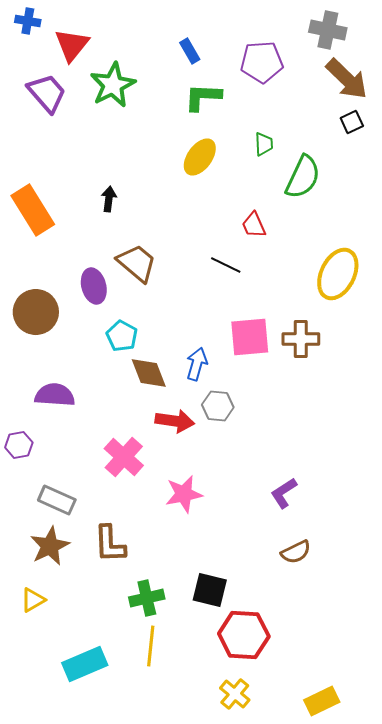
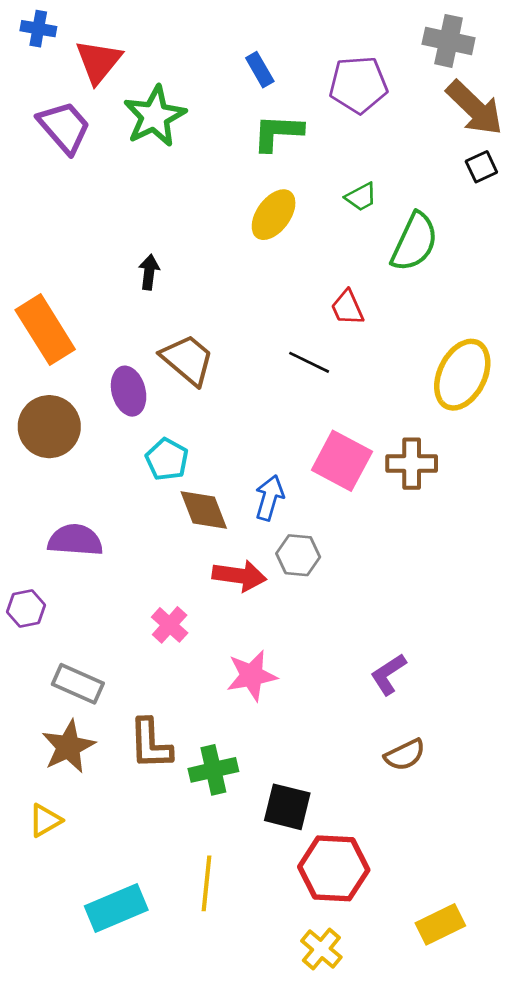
green trapezoid: (264, 144) -> (361, 197), turned 65
orange rectangle: (33, 210) -> (45, 330), moved
pink square: (250, 337) -> (342, 461), turned 33
pink cross: (124, 457) -> (170, 625), size x0.7
green cross: (147, 598) -> (213, 770), moved
yellow rectangle: (322, 701) -> (440, 924), moved

